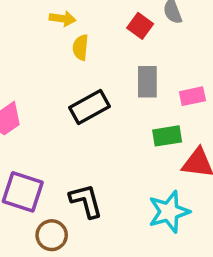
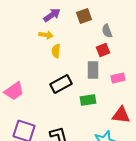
red square: (140, 26) -> (103, 50), moved, turned 32
green rectangle: (167, 136) -> (88, 100), moved

